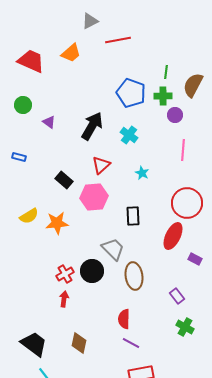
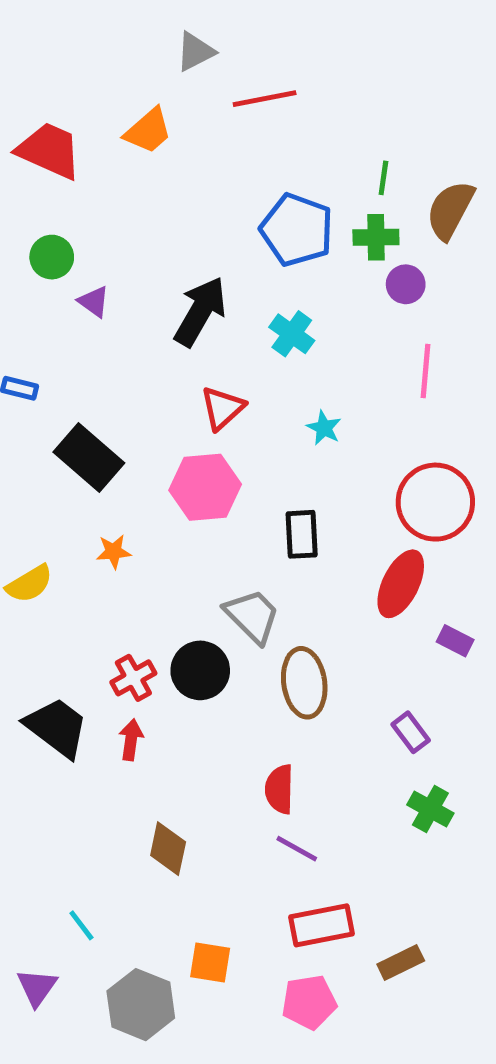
green circle: (23, 105) -> (52, 257), moved
black rectangle: (64, 180) -> (89, 458), moved, size x1.5
yellow semicircle: (29, 216) -> (29, 584), moved
orange star: (57, 223) -> (114, 552), size x0.6
black trapezoid: (34, 344) -> (57, 727), moved

